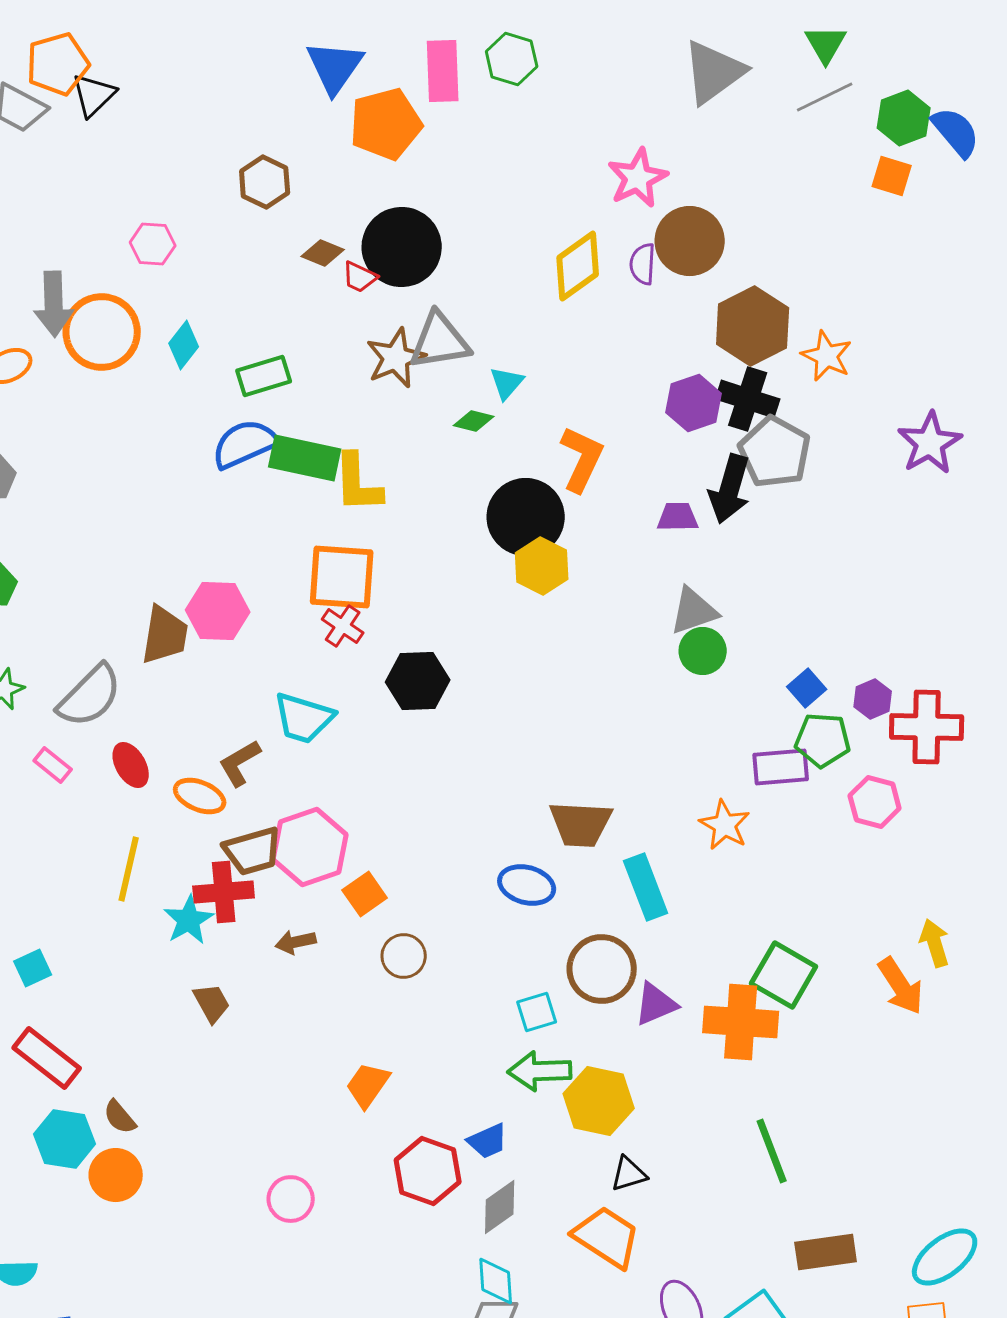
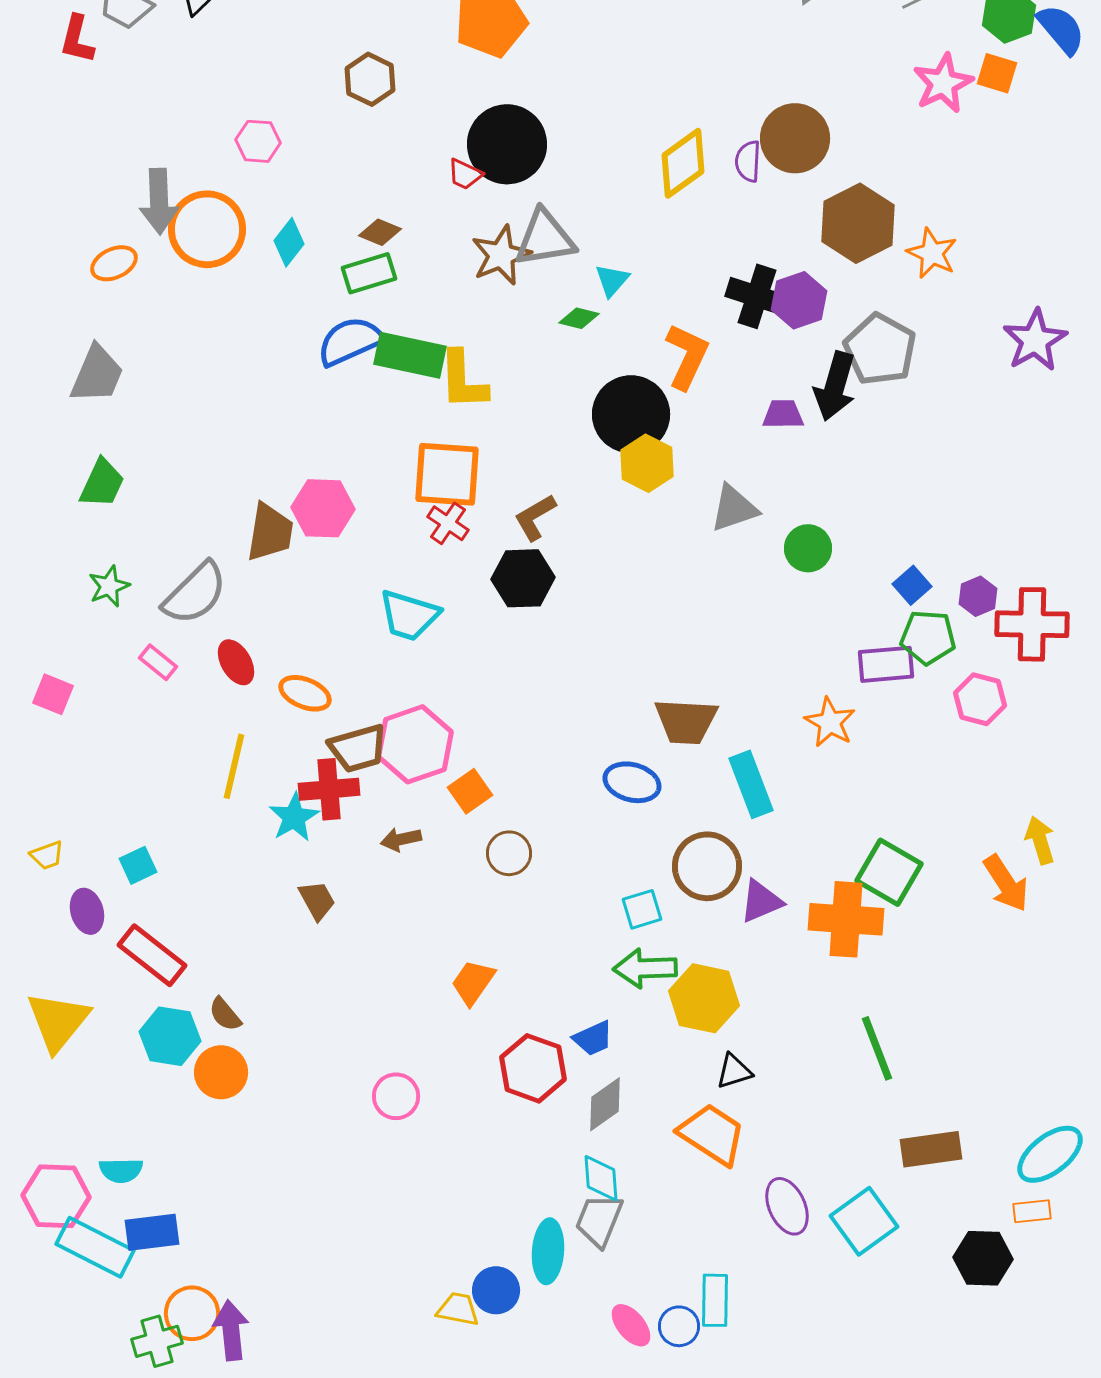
pink star: (638, 178) -> (943, 83), moved
brown diamond: (323, 253) -> (380, 232), moved
black cross: (748, 399) -> (757, 296), moved
gray triangle: (694, 611) -> (734, 508), moved
brown L-shape: (240, 763) -> (535, 517), moved

